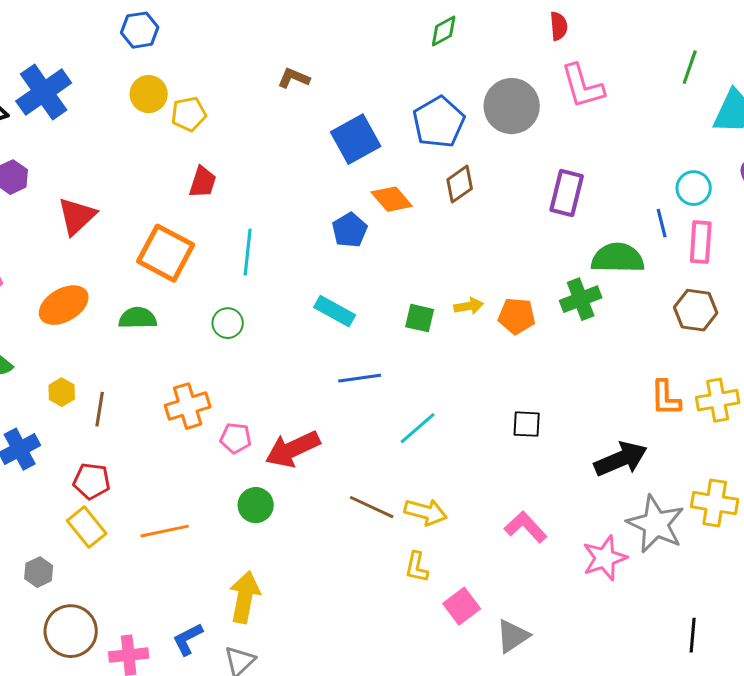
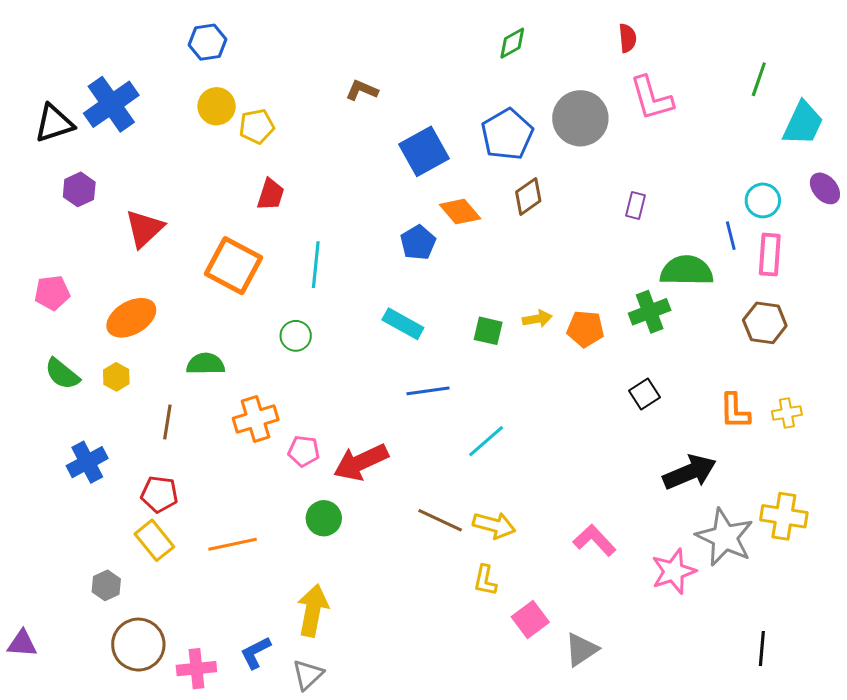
purple rectangle: (567, 193) -> (636, 205), size x0.6
green semicircle: (138, 318) -> (205, 364), moved
yellow hexagon: (62, 392) -> (116, 377), moved
yellow cross: (718, 400) -> (787, 413), size x0.7
black square: (527, 424) -> (645, 394), moved, turned -36

